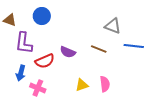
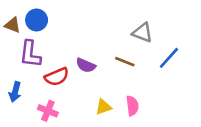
blue circle: (42, 16) -> (37, 20), moved
blue line: (134, 46) -> (169, 58), turned -54
blue arrow: (21, 73) -> (15, 92), moved

